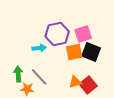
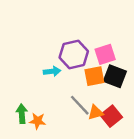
green arrow: (18, 74) -> (22, 114), moved
gray line: (39, 77) -> (80, 105), moved

